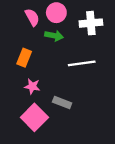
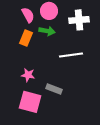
orange rectangle: (24, 58) -> (26, 38), moved
pink square: (34, 117) -> (30, 102), turned -30

